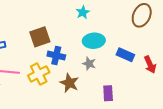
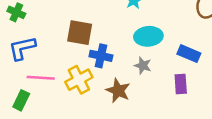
brown square: (40, 37) -> (80, 33), turned 30
purple rectangle: (108, 93) -> (181, 84), moved

